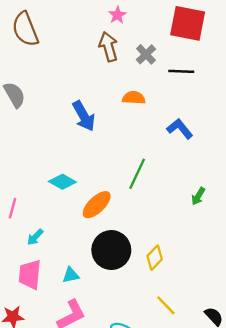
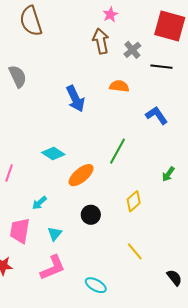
cyan arrow: (35, 237) -> (39, 203), moved
black circle: (111, 250) -> (91, 215), size x0.6
yellow diamond: (155, 258) -> (134, 201), moved
cyan triangle: (71, 275) -> (55, 234), turned -42
yellow line: (166, 305) -> (135, 251), moved

